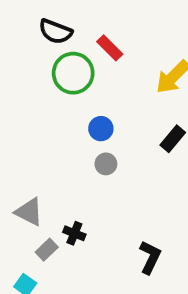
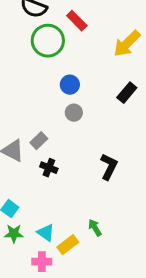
gray rectangle: (47, 250) -> (39, 141), moved
black L-shape: (150, 257) -> (109, 167), moved

